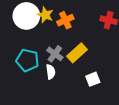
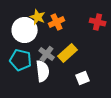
white circle: (26, 16) -> (25, 30), moved
white semicircle: (51, 72) -> (43, 71), size x1.5

